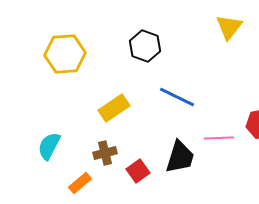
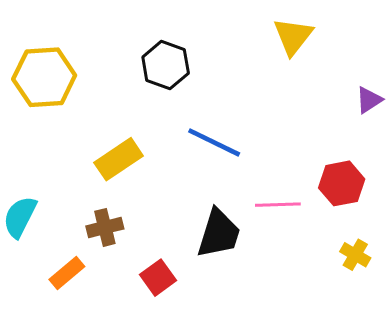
red square: (138, 171) -> (158, 278), moved

